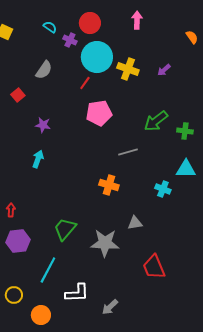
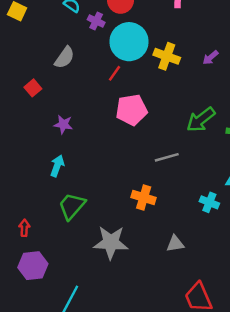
green trapezoid: (65, 229) -> (72, 206), moved
gray star: (105, 243) -> (111, 242), moved

